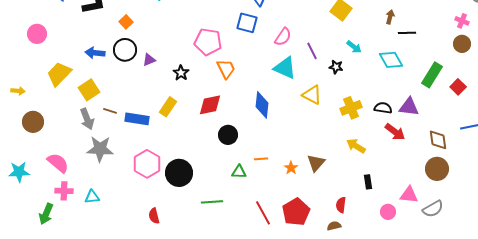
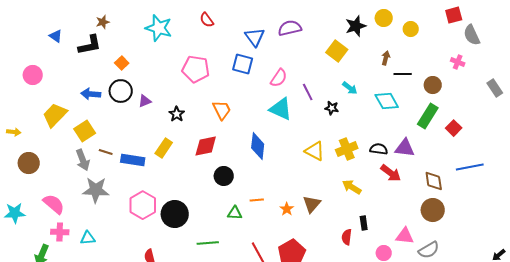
pink pentagon: (208, 42) -> (196, 69), moved
brown circle: (462, 44) -> (433, 85), moved
yellow triangle: (312, 95) -> (315, 151), moved
red semicircle: (341, 205) -> (347, 237), moved

